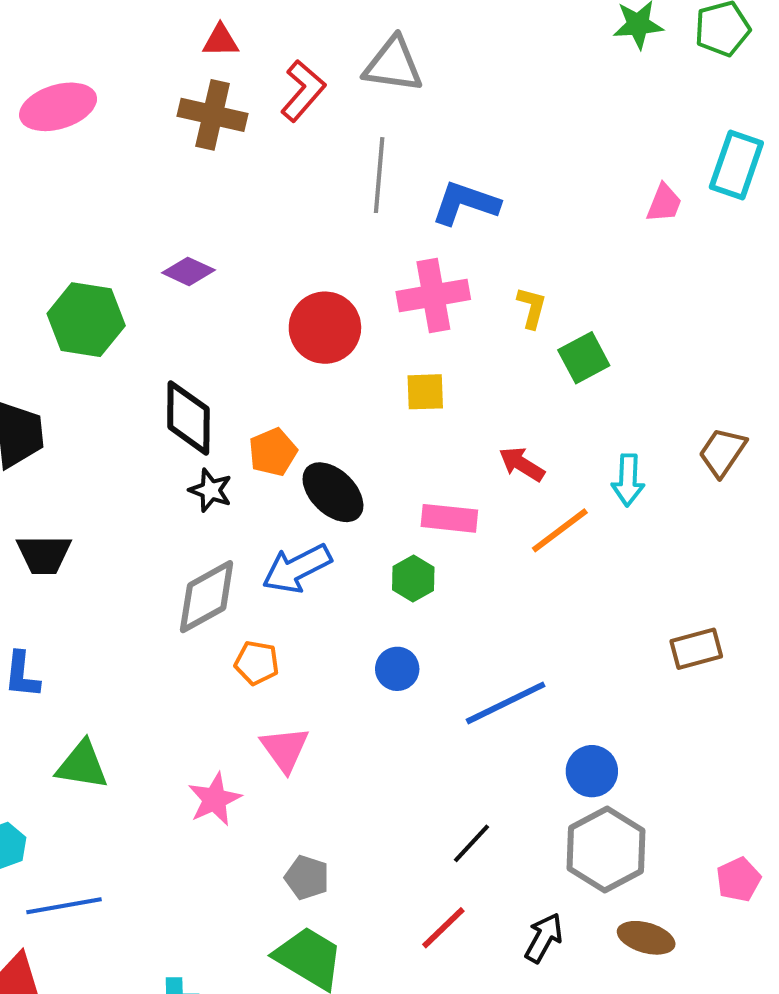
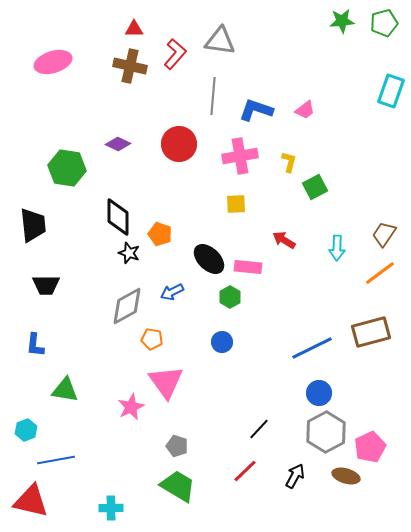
pink trapezoid: (664, 203) -> (305, 110), moved, turned 30
red circle: (325, 328) -> (179, 144), moved
orange pentagon: (273, 452) -> (160, 234), turned -30
black ellipse: (333, 492) -> (209, 259), moved
orange line: (560, 530) -> (380, 273), moved
blue arrow: (297, 568) -> (172, 292), size x0.7
brown rectangle: (696, 649) -> (371, 332), size x1.5
blue line: (506, 703) -> (312, 348), moved
pink triangle: (285, 749) -> (166, 382), size x1.4
pink pentagon: (738, 880) -> (370, 447), moved, size x1.4

